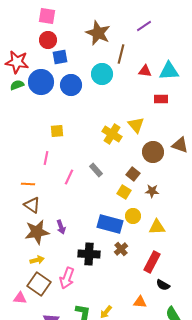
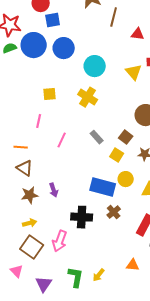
cyan circle: (102, 74) -> (95, 66), moved
yellow triangle: (136, 125) -> (134, 72), moved
yellow cross: (112, 134) -> (88, 97), moved
gray rectangle: (96, 170) -> (97, 137), moved
brown star: (37, 232) -> (30, 195), size x0.7
pink triangle: (20, 298) -> (17, 271), moved, turned 40

